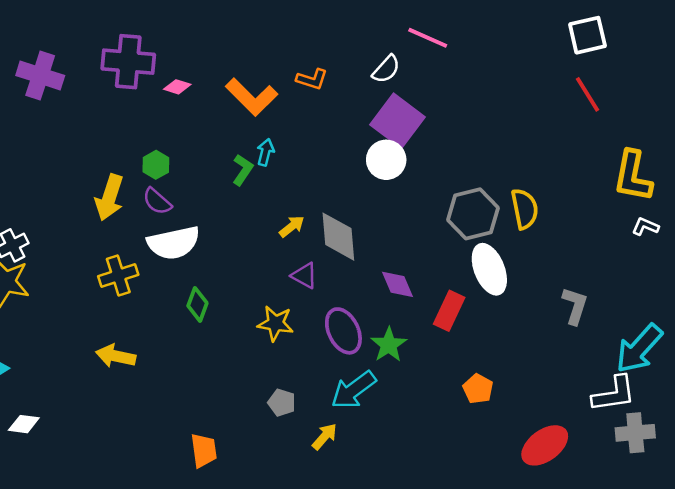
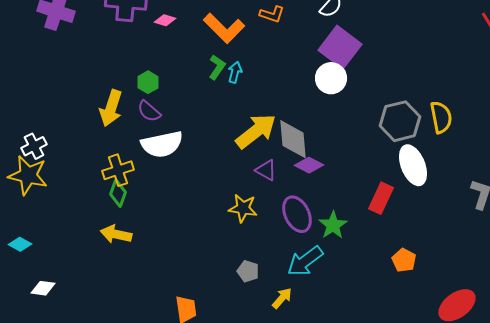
green L-shape: (243, 170) -> (217, 67), moved
yellow arrow: (292, 226) -> (256, 131), size x2.0
purple diamond: (398, 284) -> (309, 165), moved, turned -40
green diamond: (197, 304) -> (118, 193), moved

